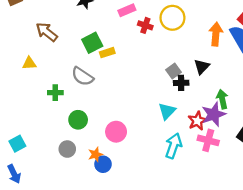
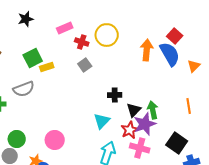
black triangle: (202, 67) -> (134, 110), moved
gray square: (174, 71) -> (85, 65), moved
gray semicircle: (82, 76) -> (24, 89), turned -55
green circle: (78, 120) -> (17, 139), moved

